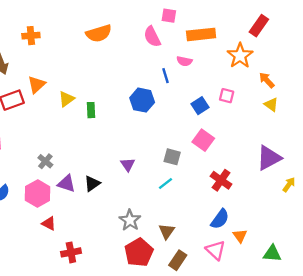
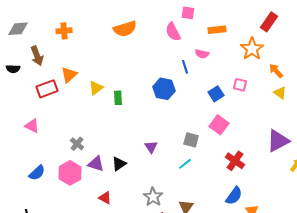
orange rectangle: (201, 34) -> (217, 30), size x0.7
red triangle: (49, 224) -> (105, 198), moved

